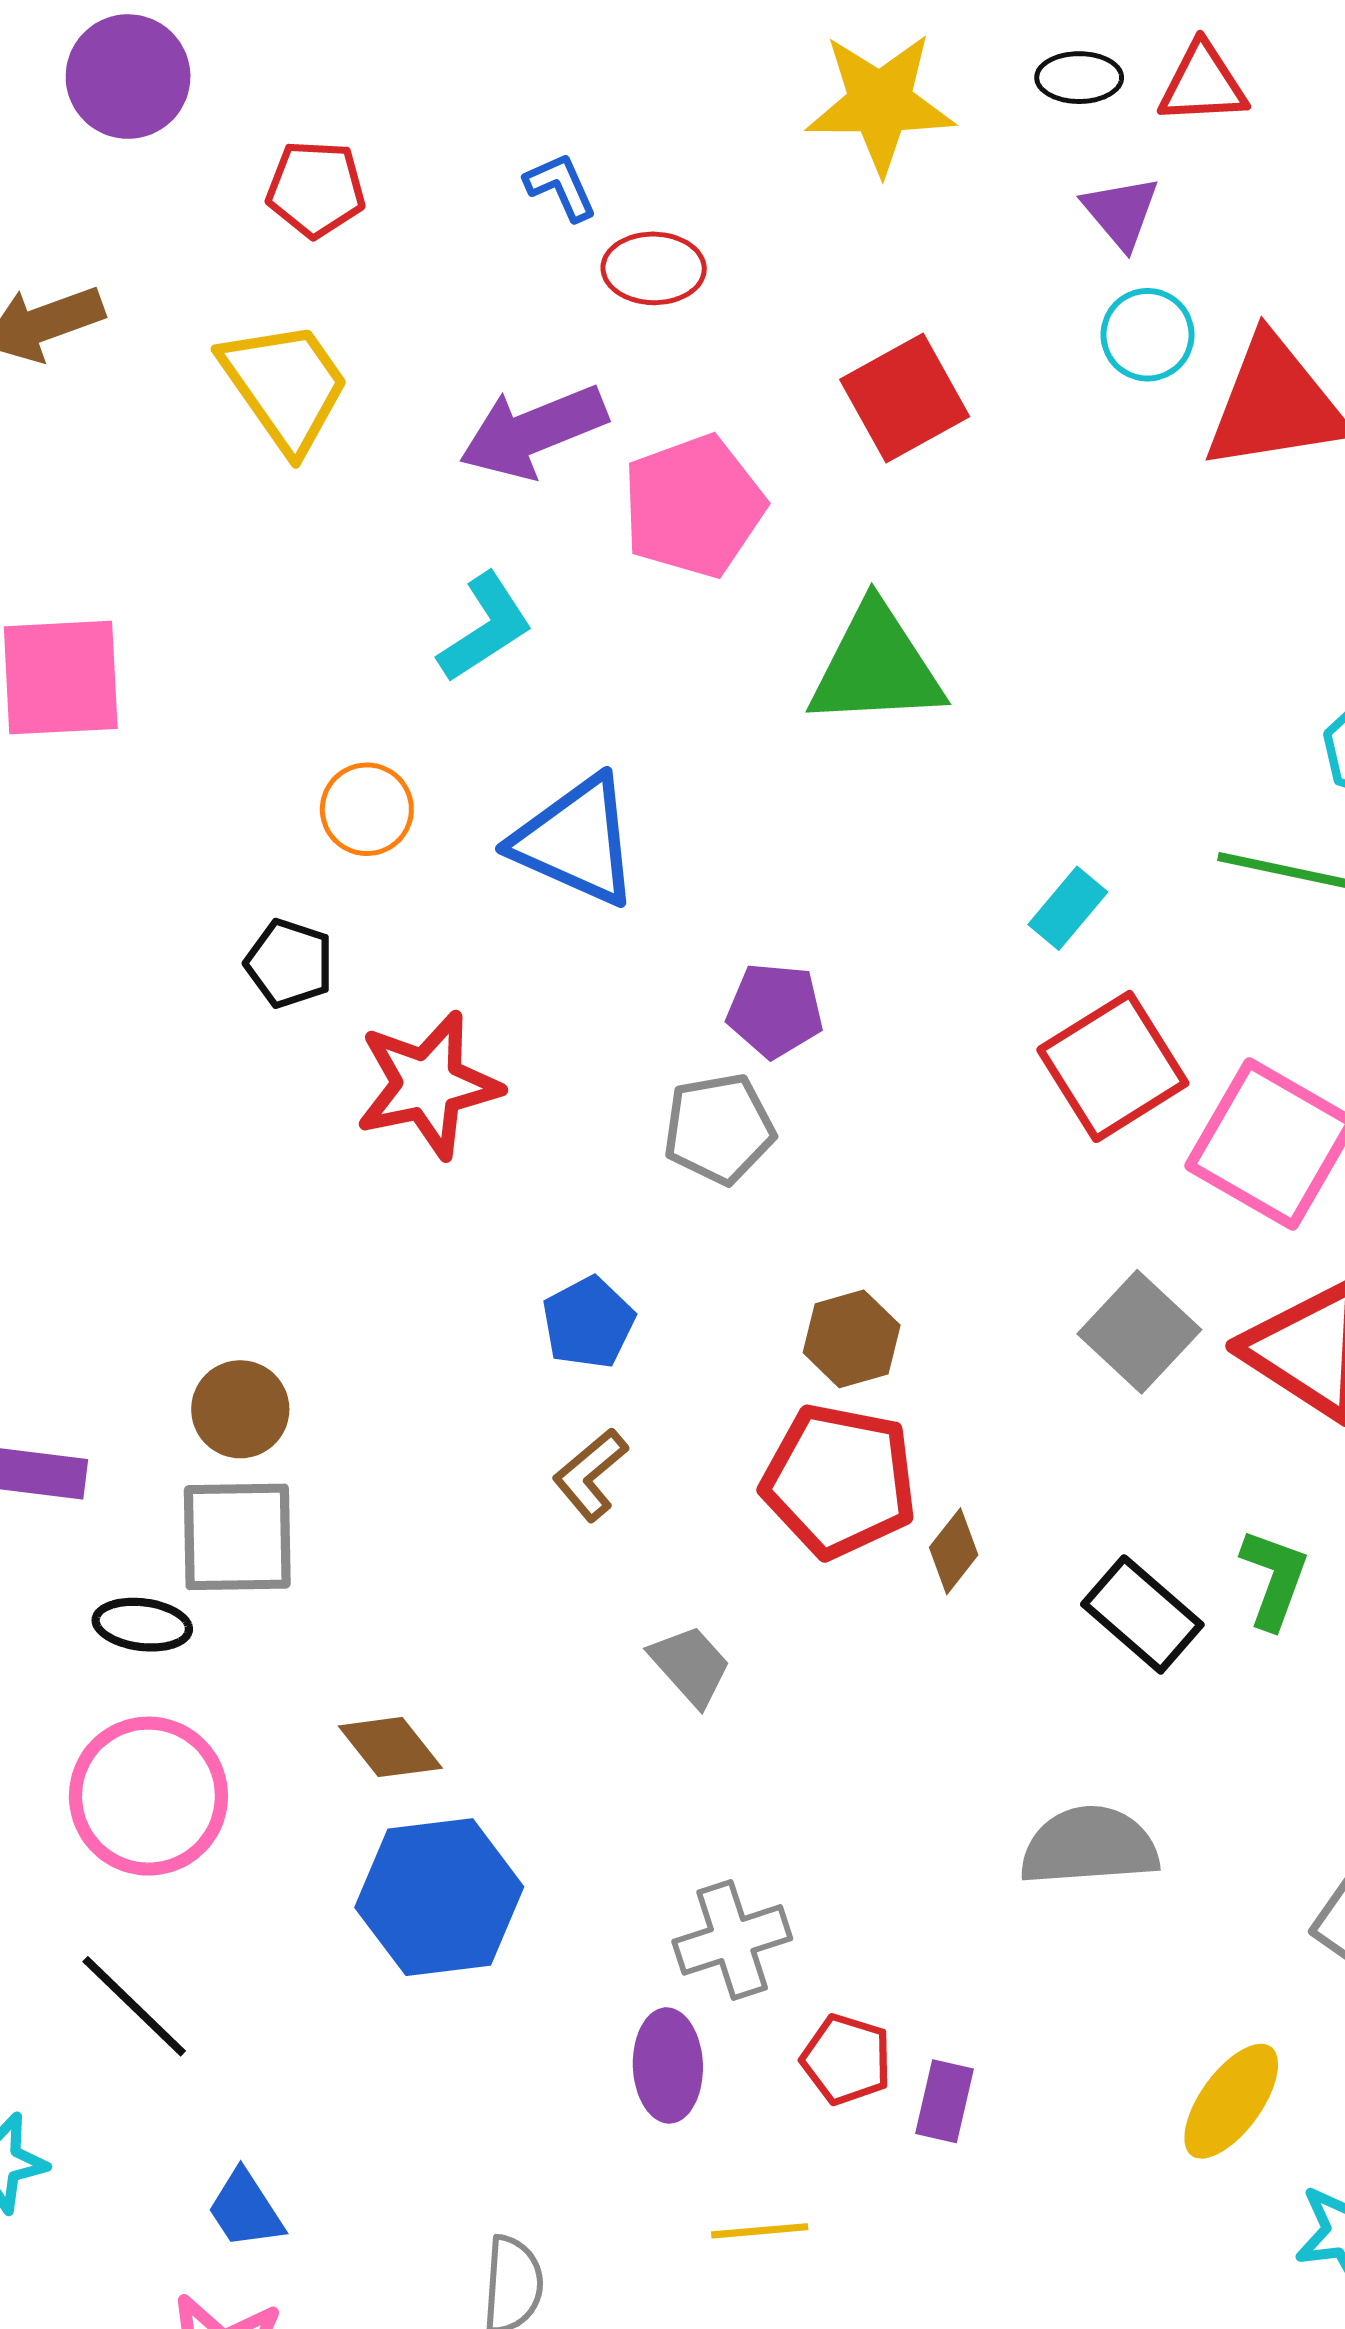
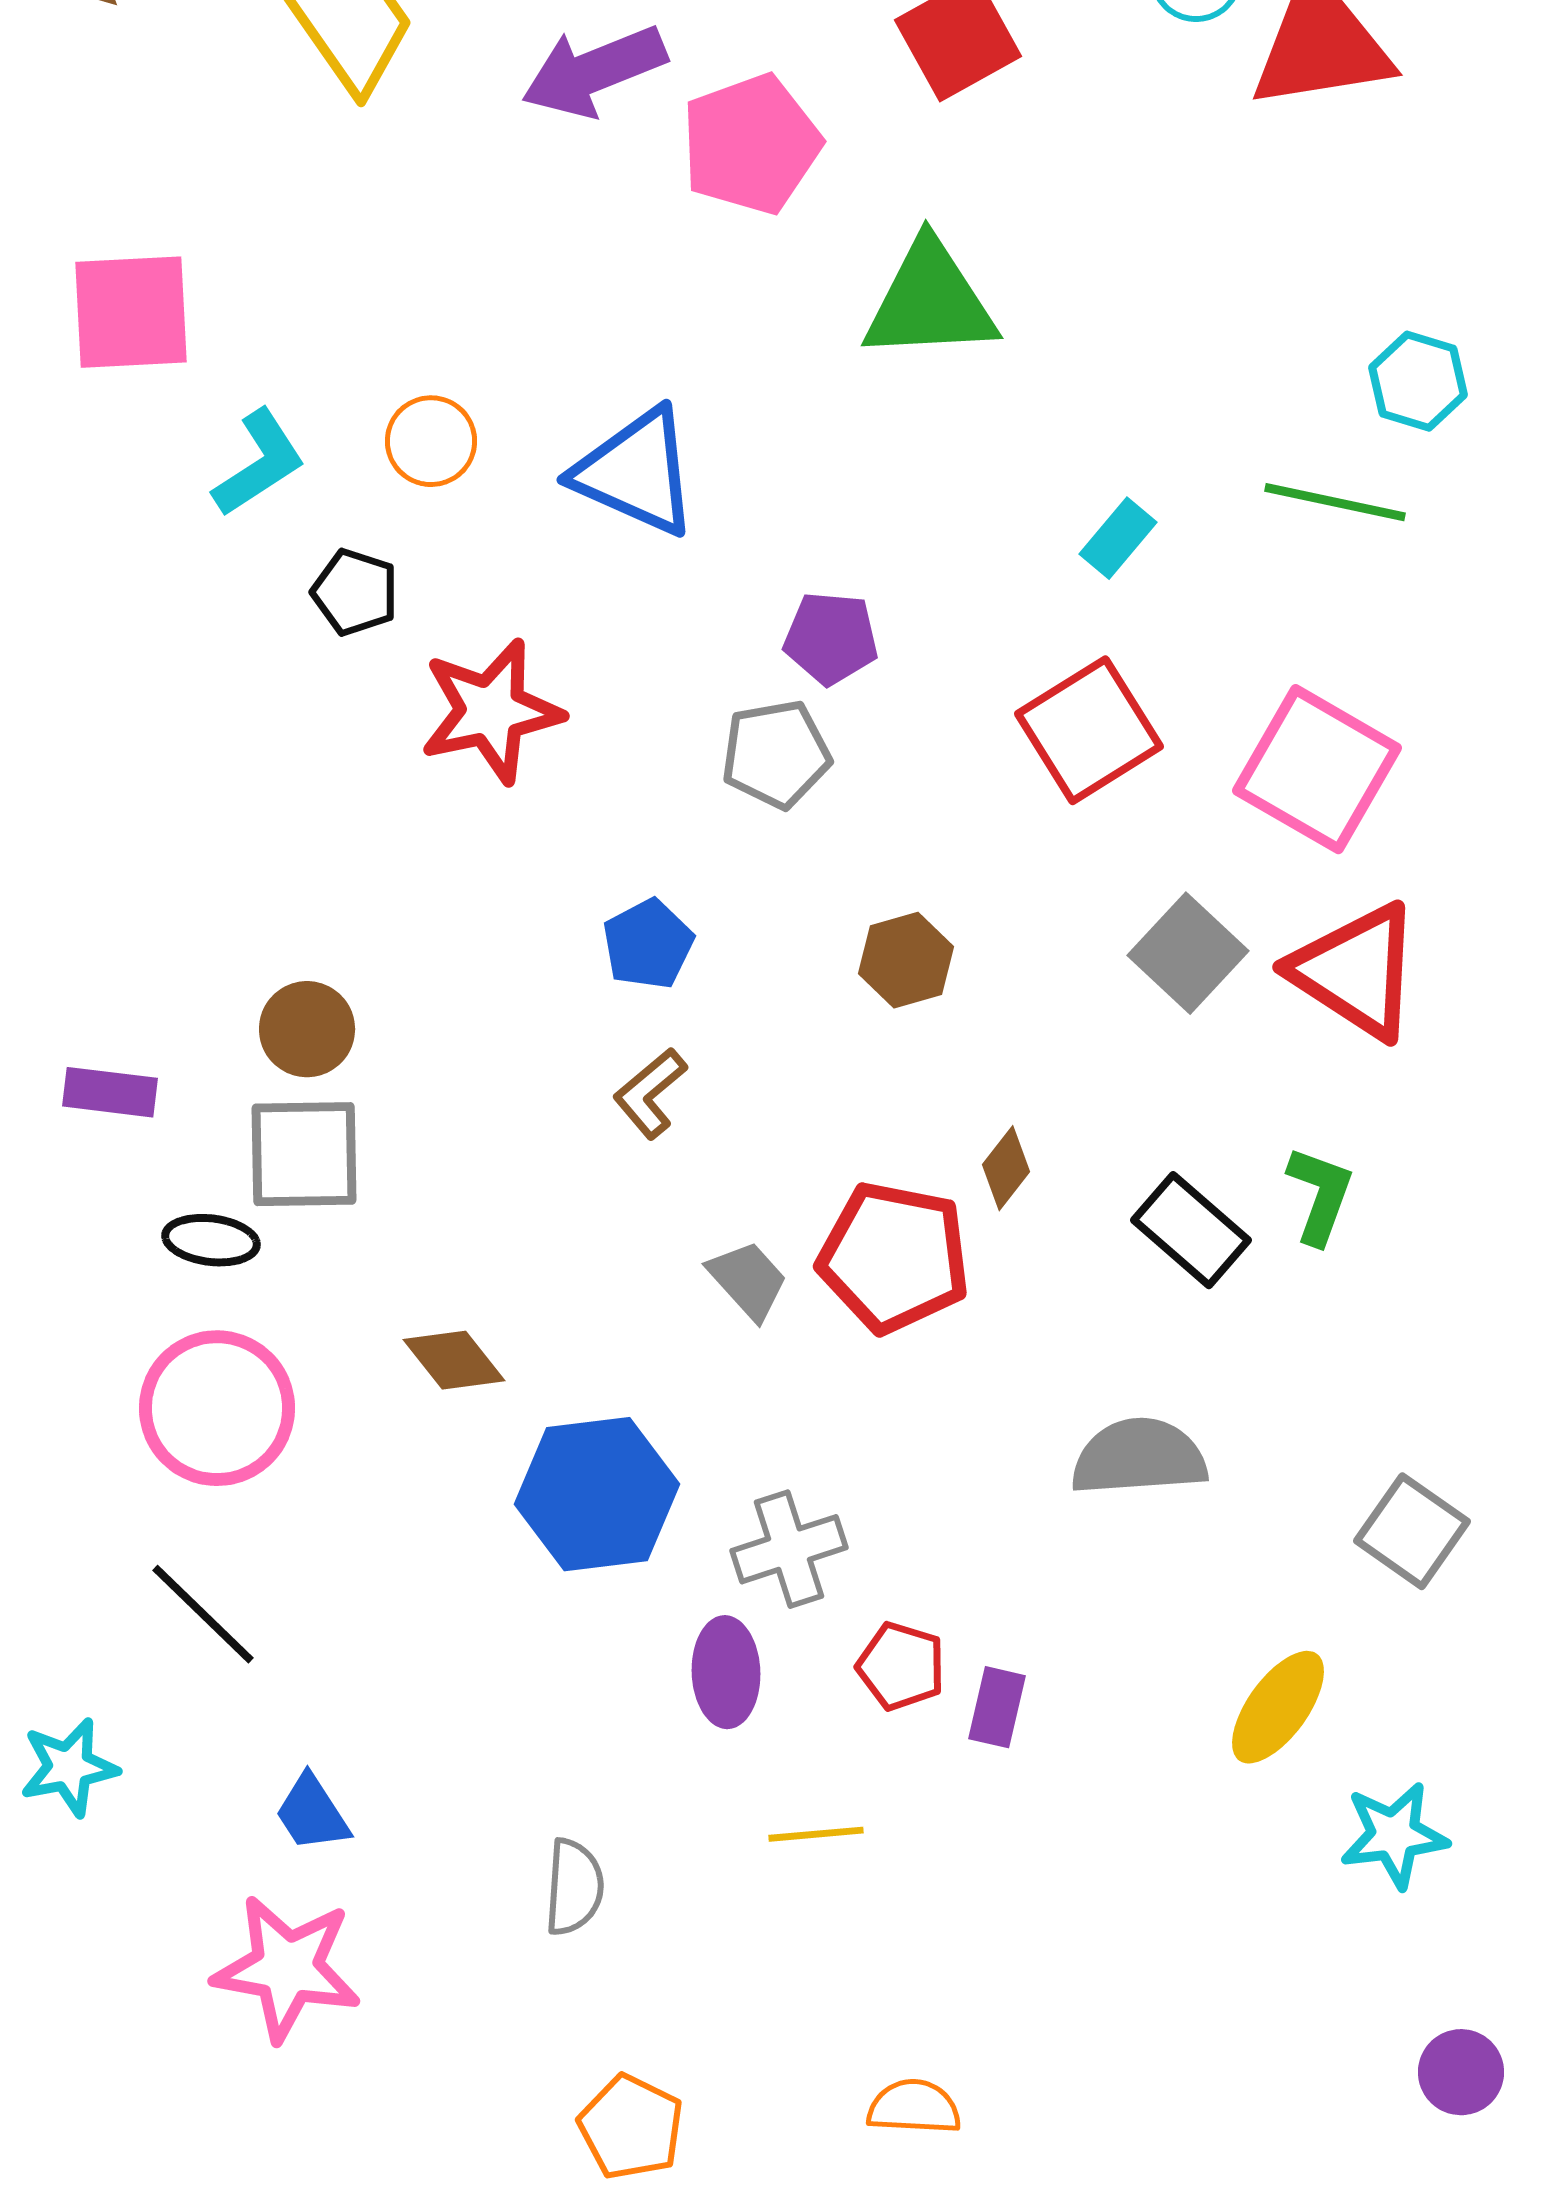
cyan L-shape: (485, 628) -> (259, 463), moved
red square: (1113, 1066) -> (1089, 730), moved
red pentagon: (839, 1481) -> (894, 1257), moved
blue hexagon: (439, 1897) -> (597, 1494), moved

